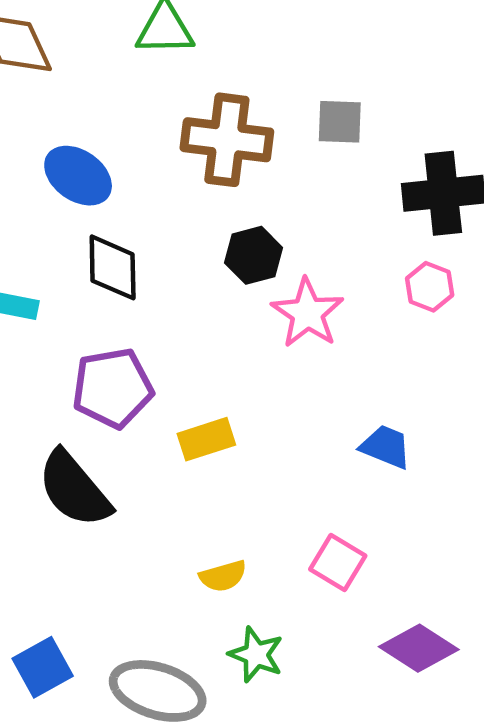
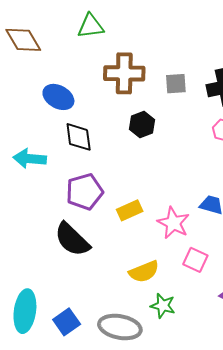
gray square: (340, 122) -> (176, 84), moved
pink star: (307, 313) -> (173, 223), moved
yellow semicircle: (223, 576) -> (144, 272), size x1.4

